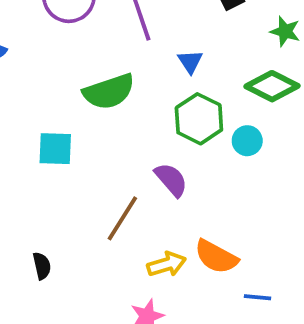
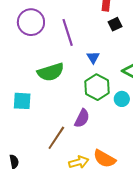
purple semicircle: (171, 180) -> (82, 118), turned 66

